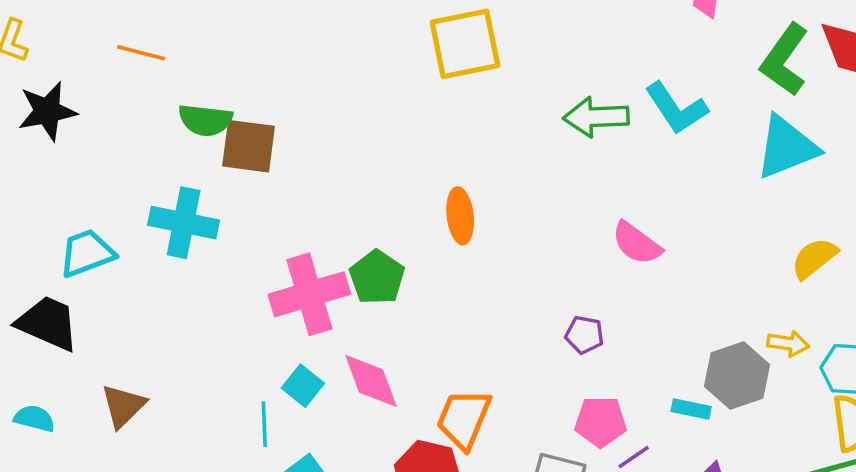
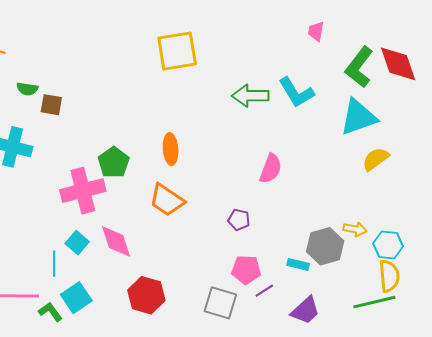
green semicircle: (205, 120) -> (27, 89), size x0.7
brown square: (249, 146) -> (51, 105), size x0.7
pink semicircle: (637, 243) -> (271, 169), turned -108
yellow semicircle: (814, 258) -> (376, 159), moved
green pentagon: (377, 277) -> (114, 162), moved
orange trapezoid: (464, 419) -> (167, 200), moved, turned -81

